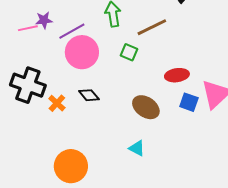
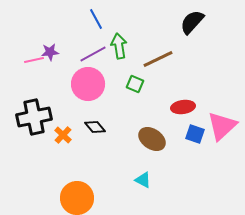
purple line: (72, 31) -> (93, 54), moved
black cross: (28, 85) -> (34, 117), turned -32

